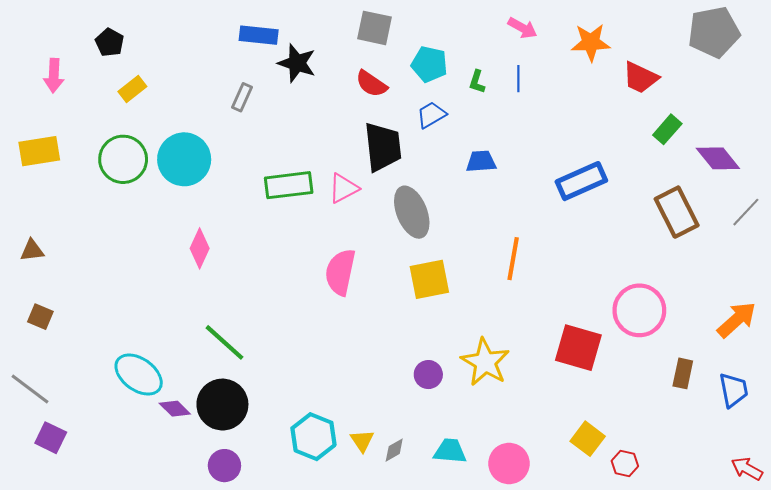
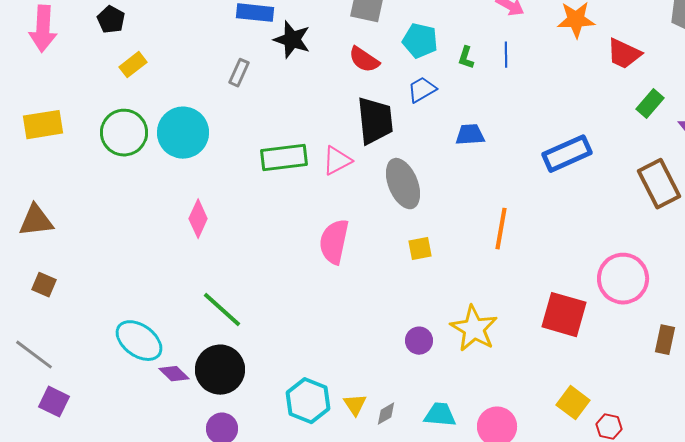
pink arrow: (54, 76) -> (43, 29), moved, size x1.4
brown triangle: (32, 250) -> (36, 221), size x1.5
yellow square: (429, 279) -> (420, 249), size x0.6

